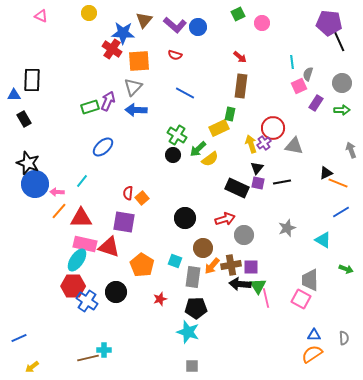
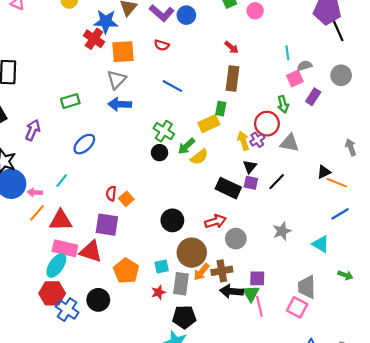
gray semicircle: (308, 74) -> (305, 66), turned 56
purple arrow: (108, 101) -> (33, 130), moved
green arrow: (342, 110) -> (283, 104), moved, turned 77
black line: (282, 182) -> (277, 182), turned -36
brown circle: (203, 248) -> (192, 253), size x1.4
cyan square: (175, 261) -> (162, 267), turned -32
purple square: (251, 267) -> (257, 278), moved
red star: (160, 299) -> (158, 292), moved

